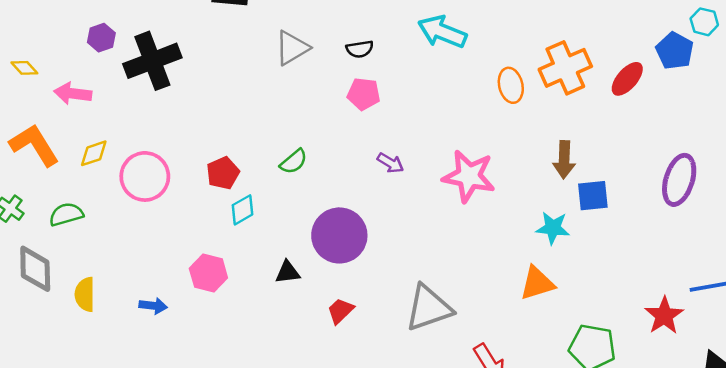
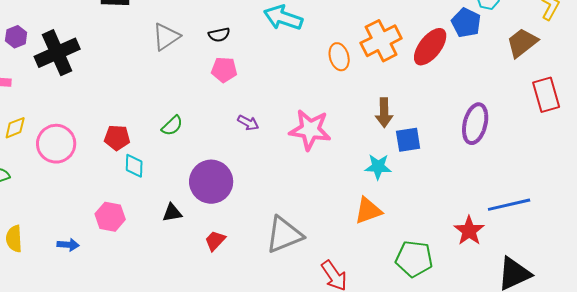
red ellipse: (627, 79) -> (430, 47), size x1.4
red pentagon: (223, 173) -> (117, 138), turned 30
cyan diamond: (243, 210) -> (134, 166), turned -55

